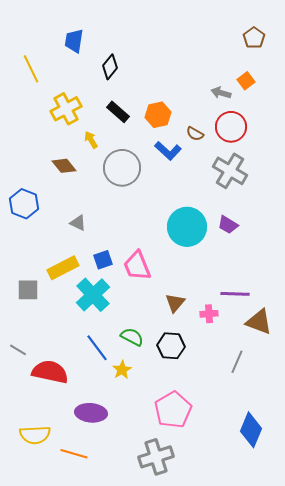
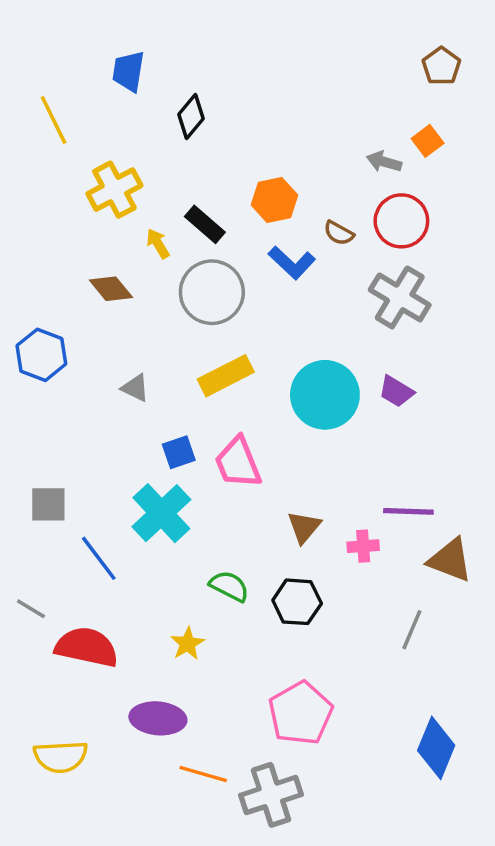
black rectangle: (118, 112) -> (205, 224), moved
yellow rectangle: (63, 268) -> (226, 376), moved
blue line: (97, 348) -> (99, 558), moved
yellow star: (122, 370) -> (187, 644), moved
orange line: (74, 454) -> (203, 774), moved

